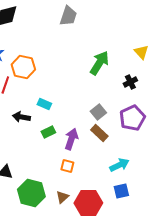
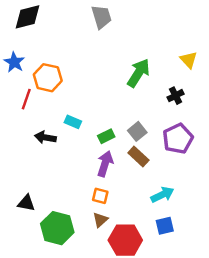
gray trapezoid: (68, 16) -> (101, 17), turned -35
green rectangle: (48, 132) -> (106, 136), moved
brown triangle: (62, 197) -> (100, 220), moved

